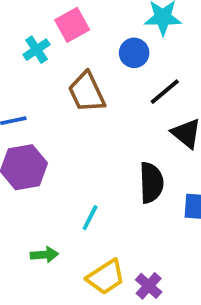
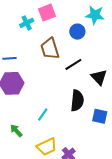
black line: (165, 92) -> (73, 64), moved
green arrow: (44, 255) -> (16, 131), turned -136

